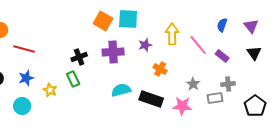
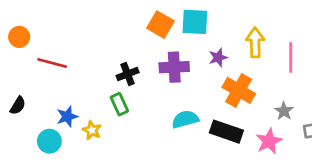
pink line: (198, 45) -> (291, 58), turned 40
orange cross: (160, 69) -> (239, 90), size x1.6
blue star: (26, 78) -> (67, 117), moved
yellow star: (50, 90) -> (92, 130), moved
pink star: (182, 106) -> (269, 141), turned -30

